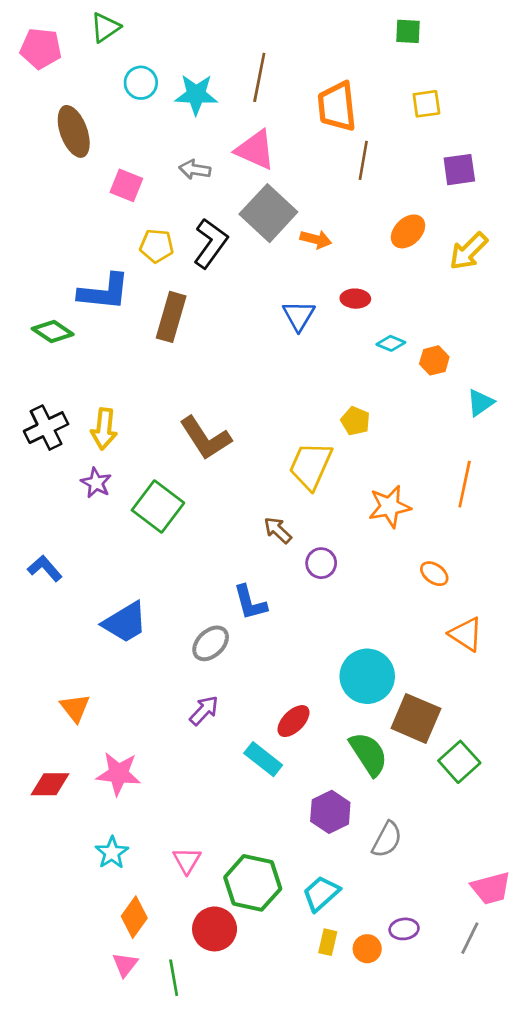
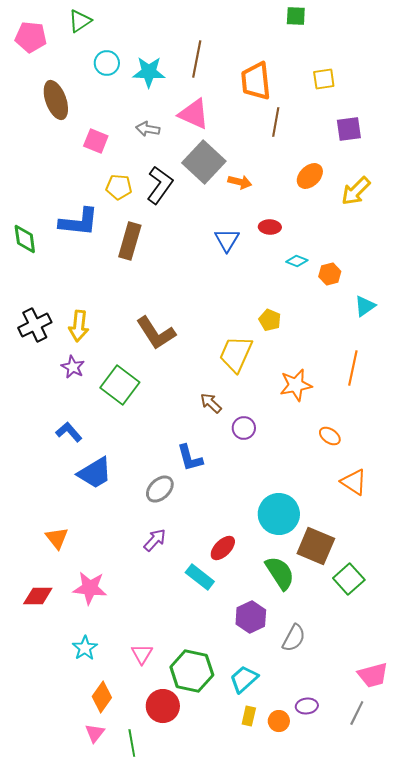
green square: (408, 31) -> (296, 16), moved
green diamond: (53, 331) -> (25, 239), moved, turned 48
blue L-shape: (45, 568) -> (69, 432), moved

